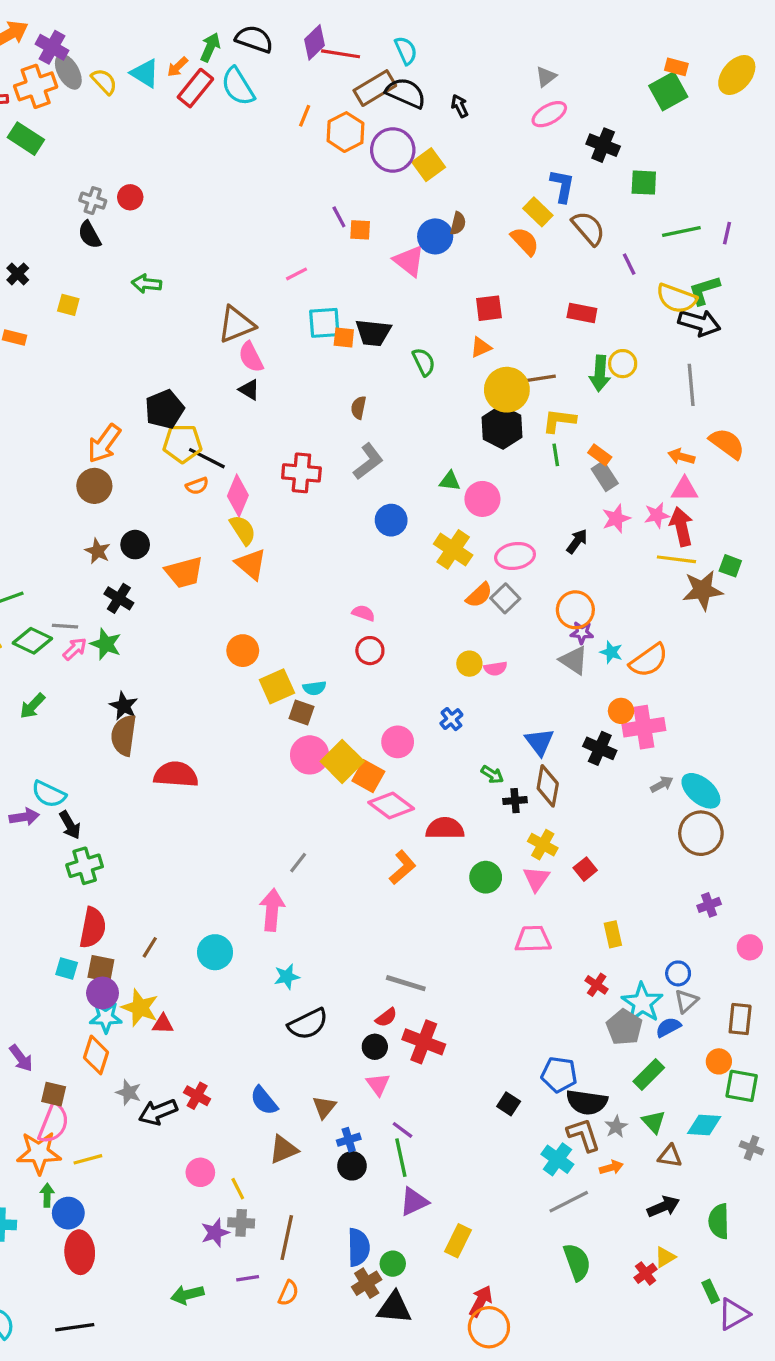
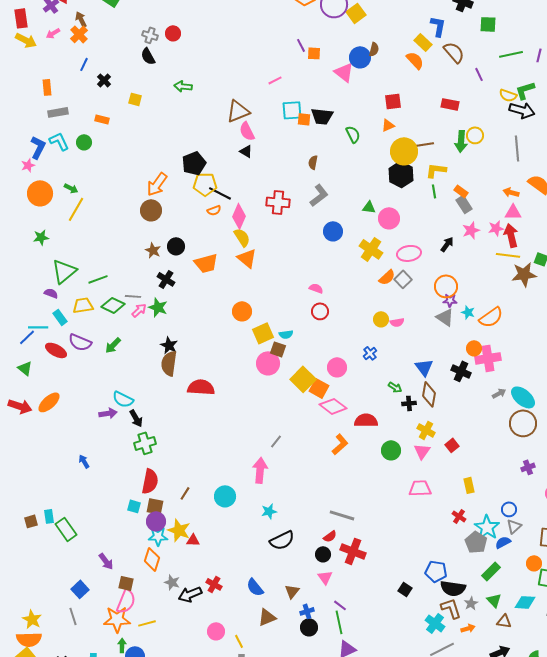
yellow semicircle: (676, 298) -> (508, 95), size x0.7
pink circle: (310, 755) -> (268, 363), moved

